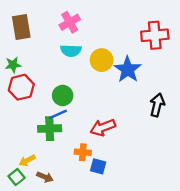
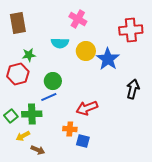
pink cross: (70, 22) -> (78, 19), moved, turned -30
green star: (13, 65) -> (29, 55), moved
green cross: (50, 129) -> (32, 114), moved
green square: (17, 177) -> (11, 116), moved

